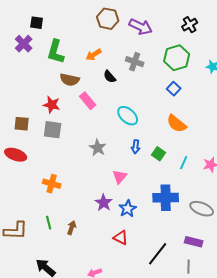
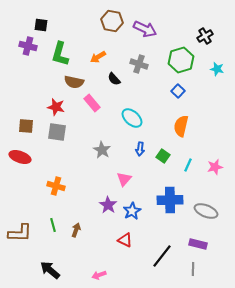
black cross: (190, 25) -> (205, 36), moved
purple cross: (24, 44) -> (28, 46), turned -30
orange semicircle: (177, 124) -> (181, 126), turned 65

